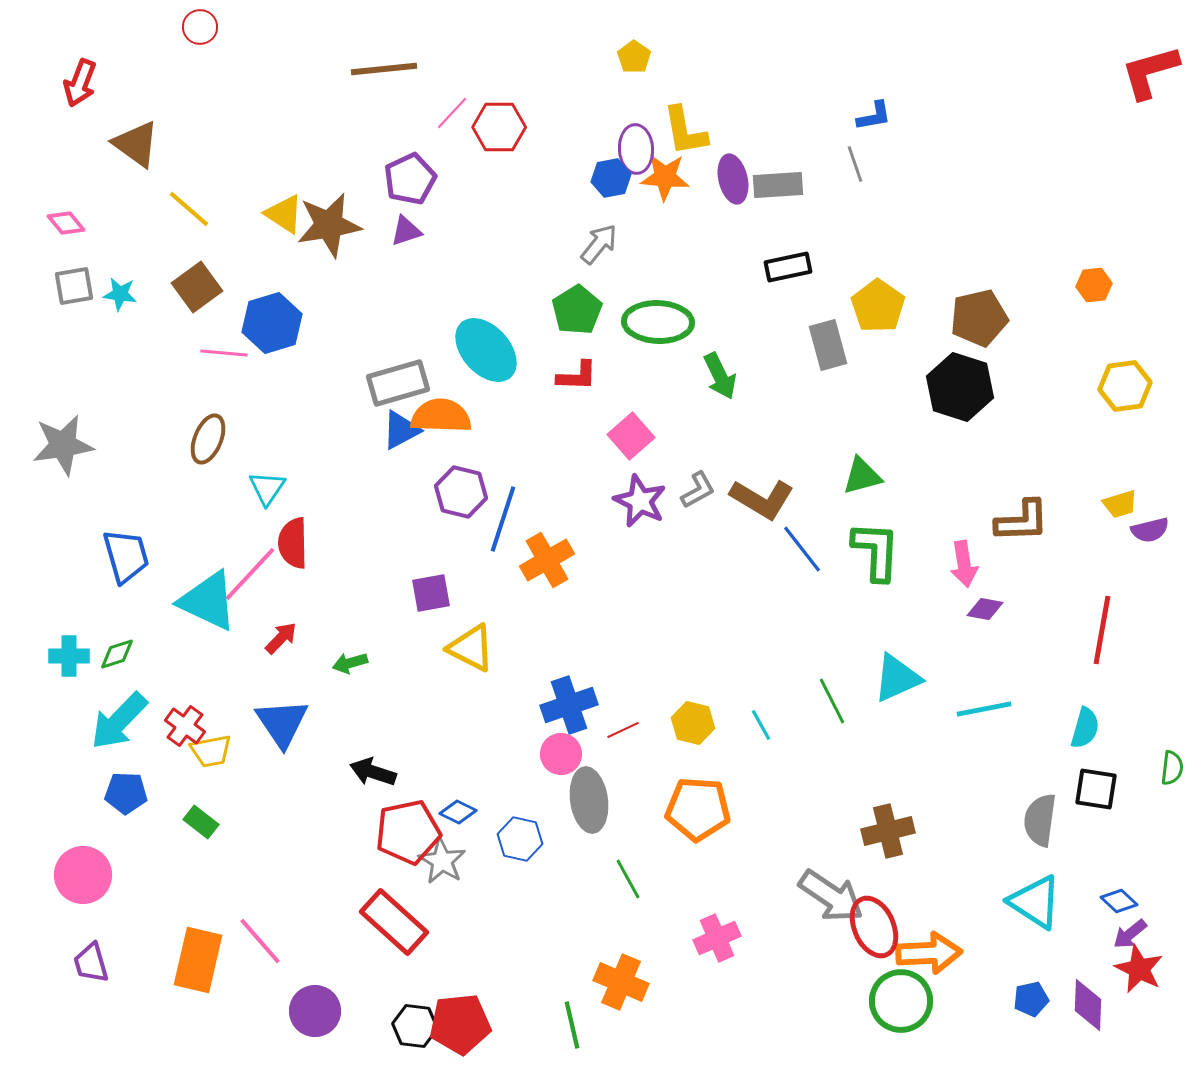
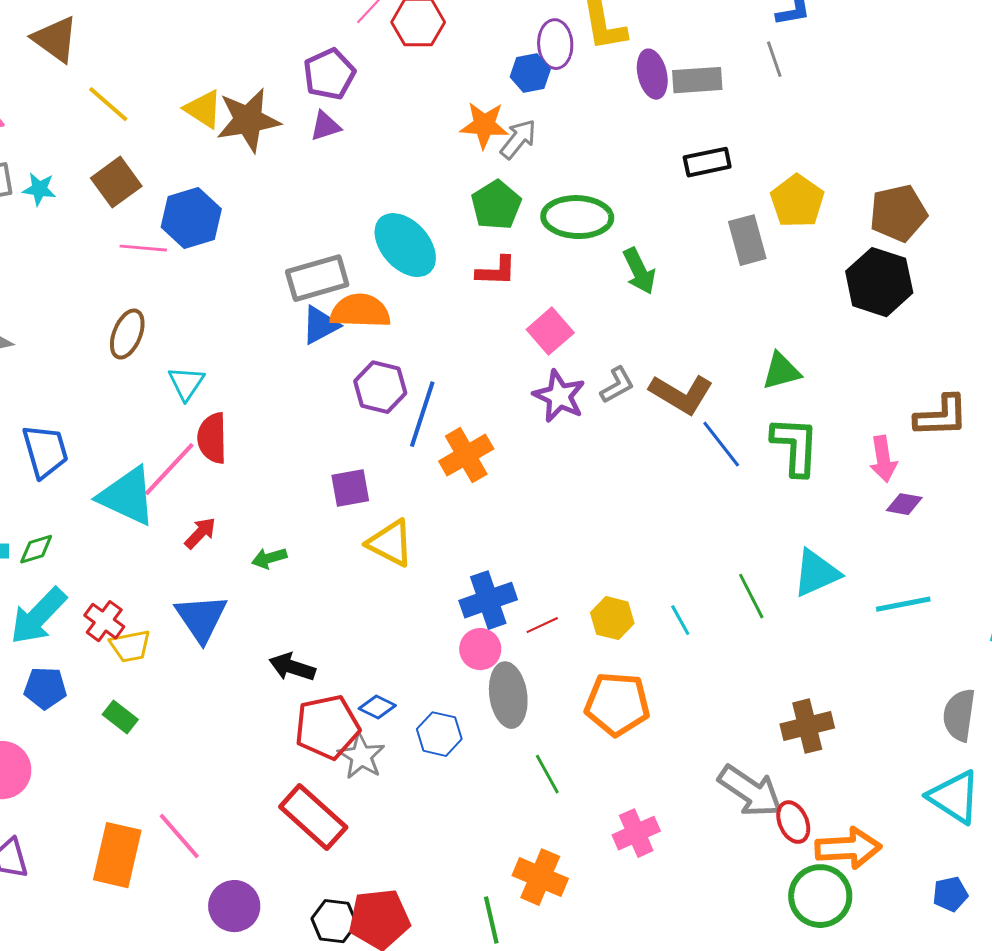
orange star: (665, 177) -> (484, 125), moved
red ellipse: (874, 927) -> (793, 822), size x0.7

